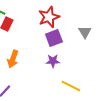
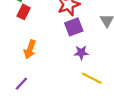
purple star: (53, 61) -> (81, 53), moved

